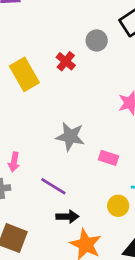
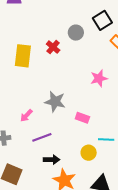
yellow rectangle: (24, 74) -> (23, 56), turned 35
pink arrow: (14, 162) -> (26, 116), moved, turned 32
purple line: (53, 186) -> (42, 137), turned -54

